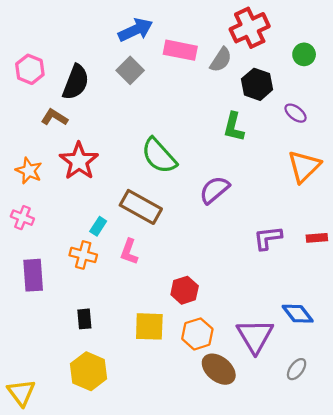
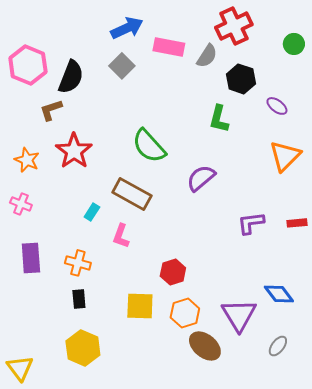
green circle: (304, 54) -> (294, 44), moved
pink hexagon: (30, 69) -> (28, 65), size x1.4
brown L-shape: (54, 117) -> (51, 110), turned -50
orange cross: (83, 255) -> (78, 263), moved

